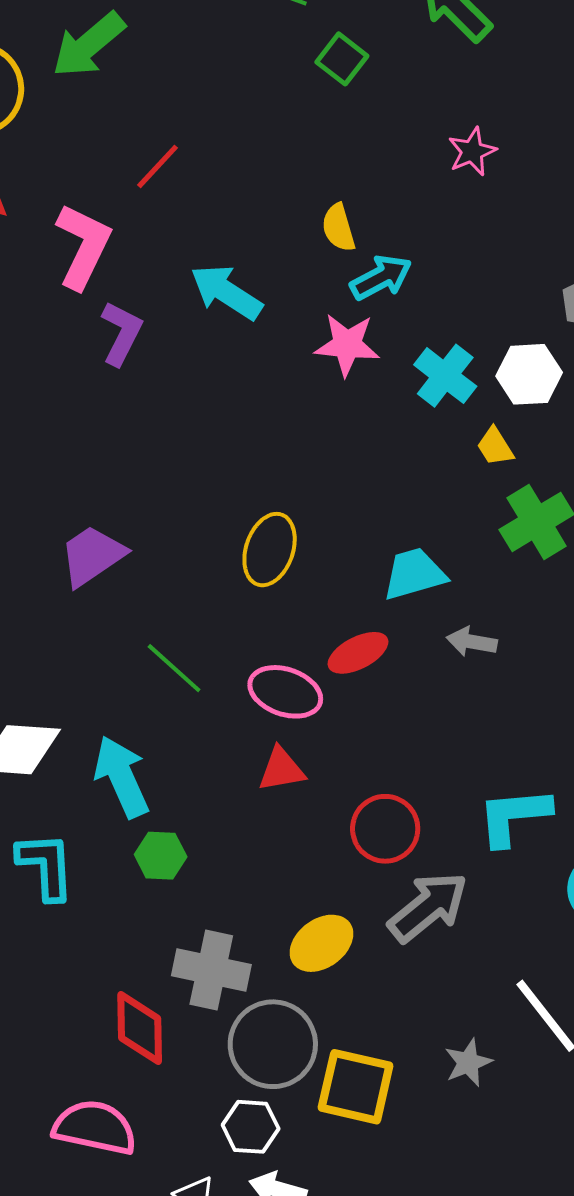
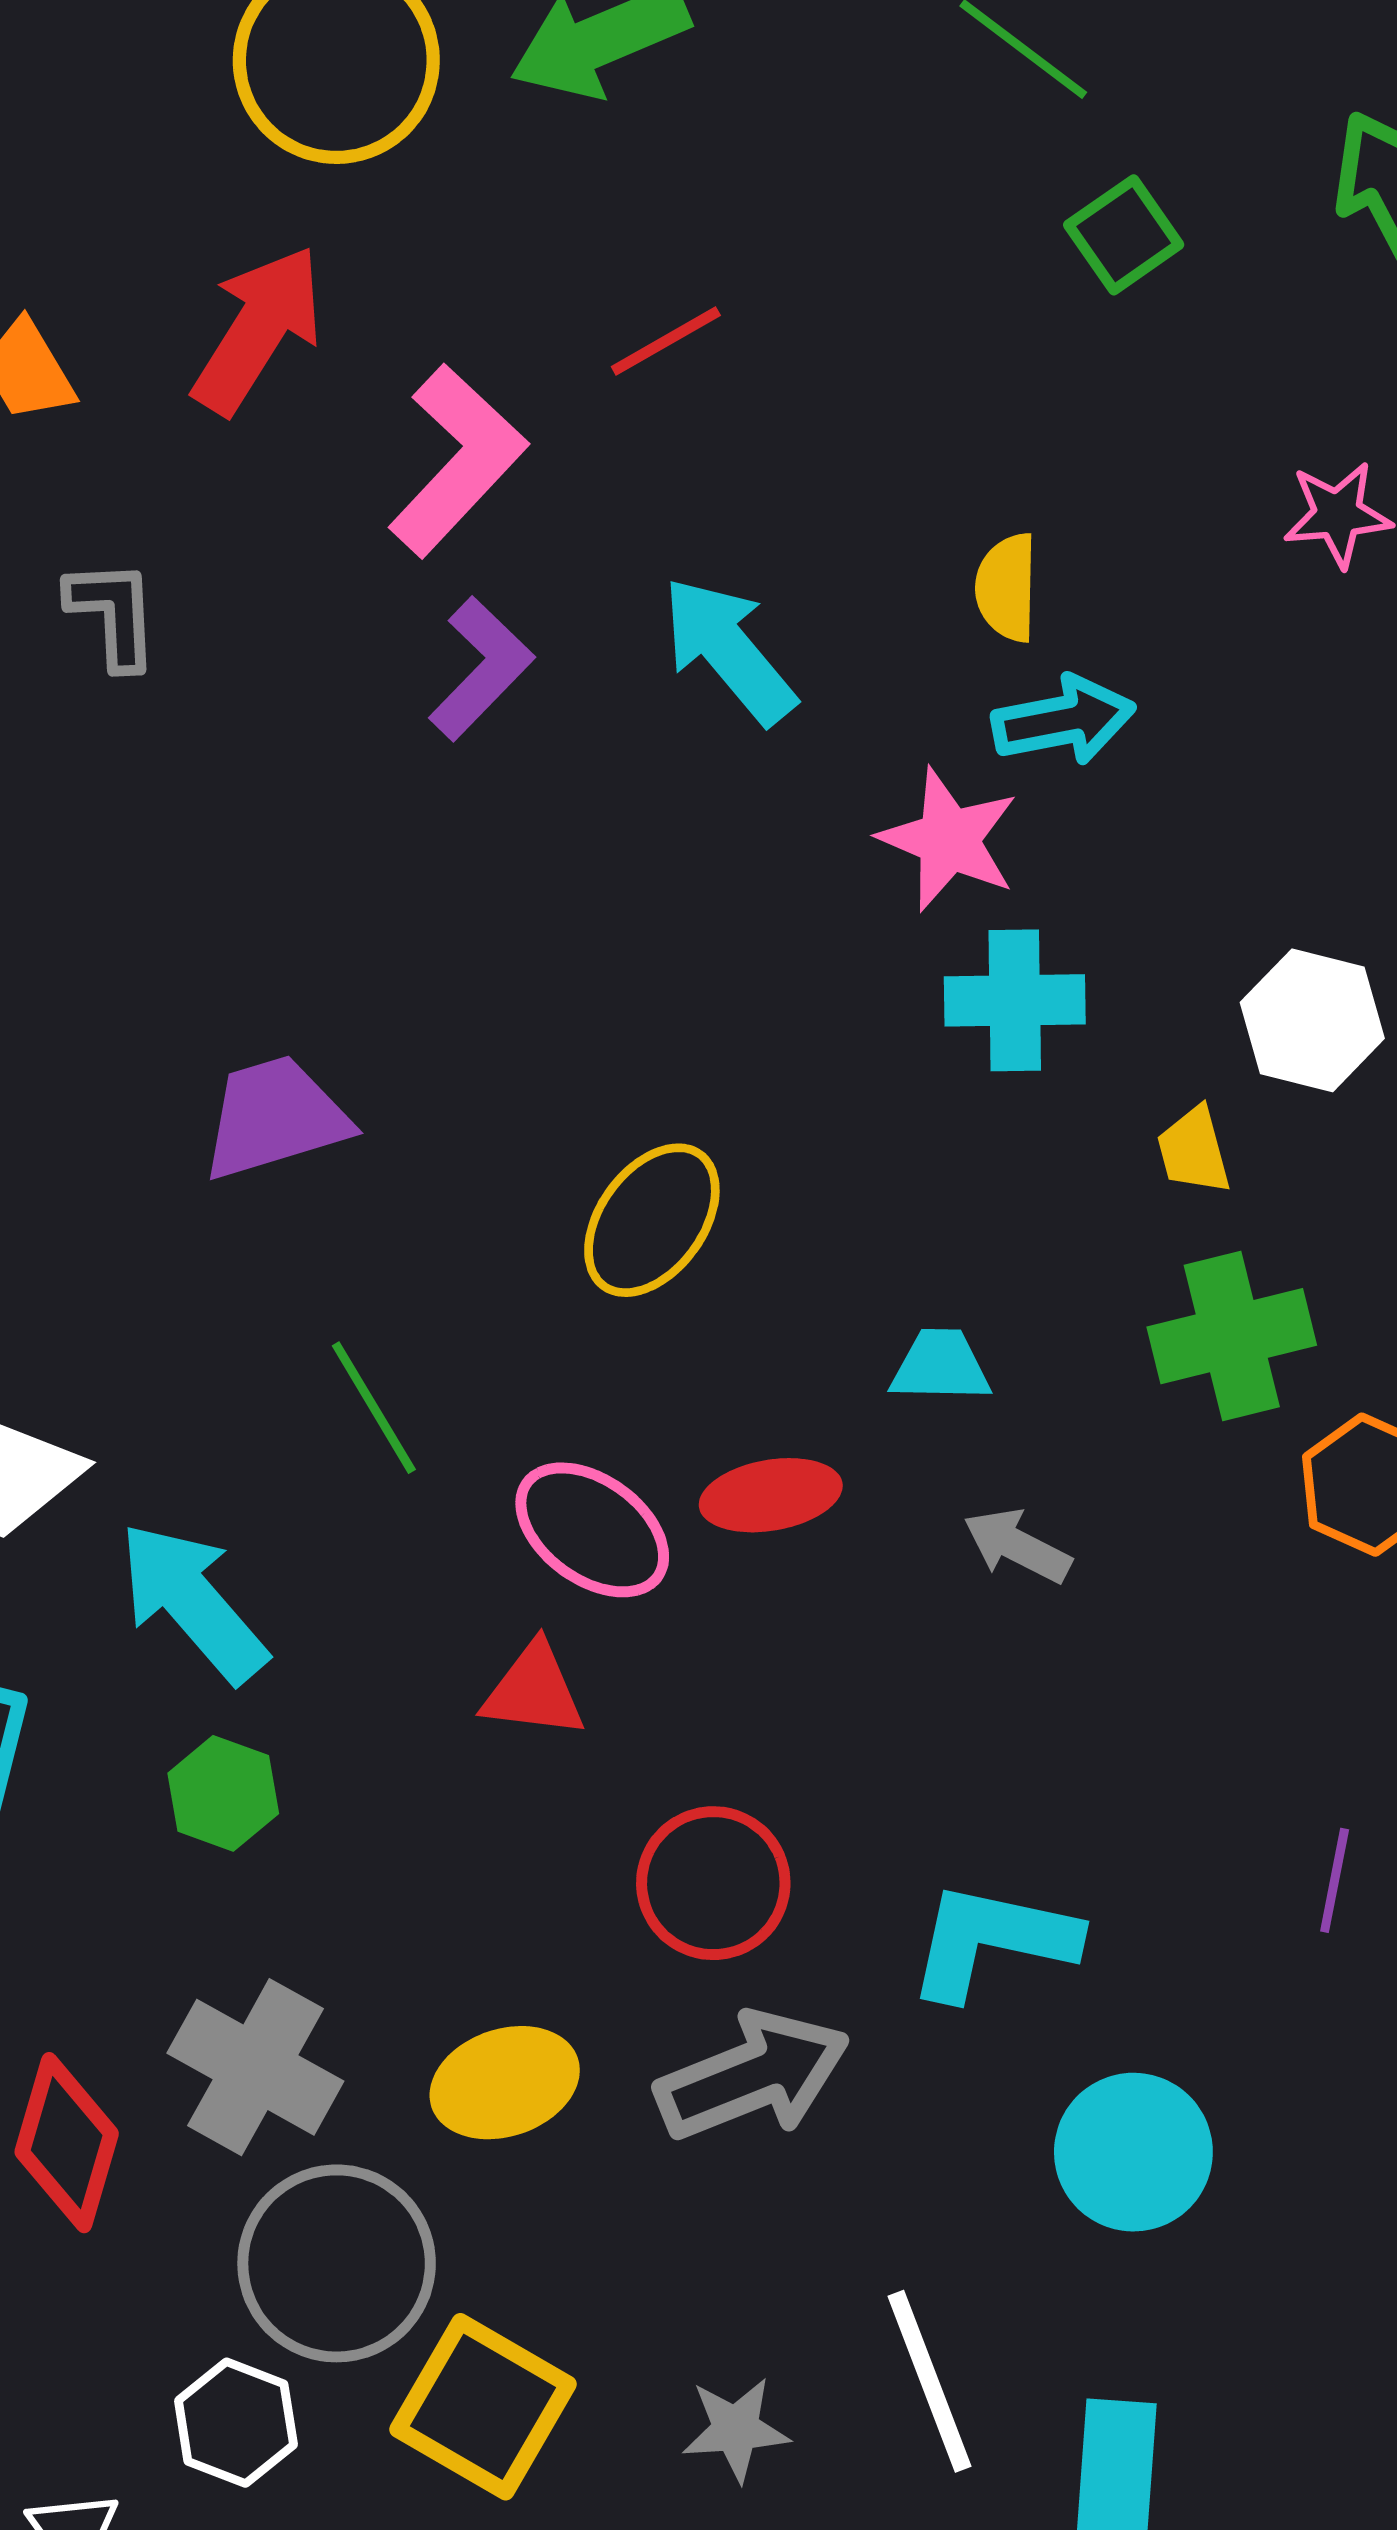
cyan cross: (445, 376) -> (1015, 1000), moved, turned 34
cyan trapezoid: (414, 574) -> (940, 1366), size x0.7
cyan arrow: (122, 777) -> (193, 1602), turned -34

